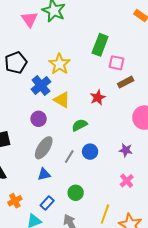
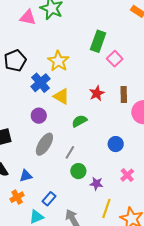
pink triangle: (30, 19) -> (28, 17), turned -42
pink square: (117, 63) -> (115, 59), turned 35
brown rectangle: (126, 82) -> (124, 95), moved, turned -63
purple star: (126, 150) -> (96, 184), moved
blue circle: (90, 152) -> (116, 144), moved
blue triangle: (44, 174) -> (26, 176), moved
green circle: (76, 193) -> (78, 171), moved

